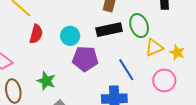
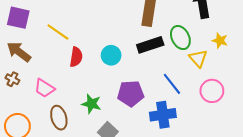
yellow triangle: (154, 48) -> (198, 58), turned -42
yellow star: (177, 52) -> (220, 41), moved
purple pentagon: (85, 59) -> (131, 93), moved

